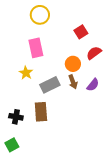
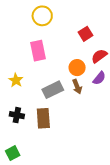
yellow star: (26, 73) -> (16, 80), moved
purple semicircle: (93, 85) -> (99, 78), moved
black cross: (16, 117) -> (17, 115), moved

